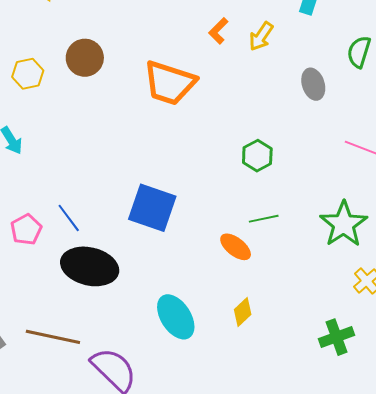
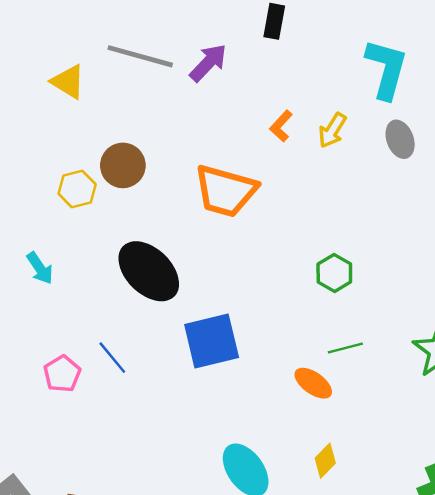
yellow hexagon: (28, 74) -> (77, 189), moved
gray ellipse: (313, 84) -> (400, 139), moved
blue square: (152, 208) -> (212, 341), turned -30
black ellipse: (90, 266) -> (149, 271), moved, turned 34

